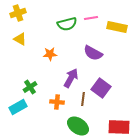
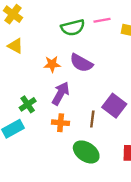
yellow cross: (18, 13) -> (13, 14), turned -35
purple semicircle: (93, 53) -> (81, 63), moved
purple arrow: (71, 78) -> (61, 93), moved

